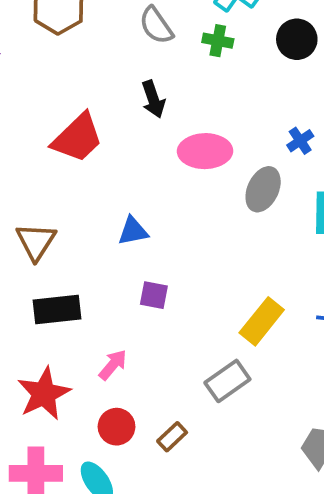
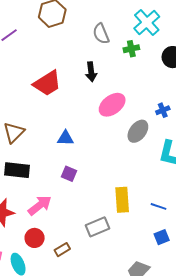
green cross: (218, 41) -> (131, 49), turned -35
pink ellipse: (205, 151) -> (112, 105), turned -48
yellow rectangle: (262, 321) -> (122, 200), turned -55
pink arrow: (113, 365) -> (40, 205), size x1.4

